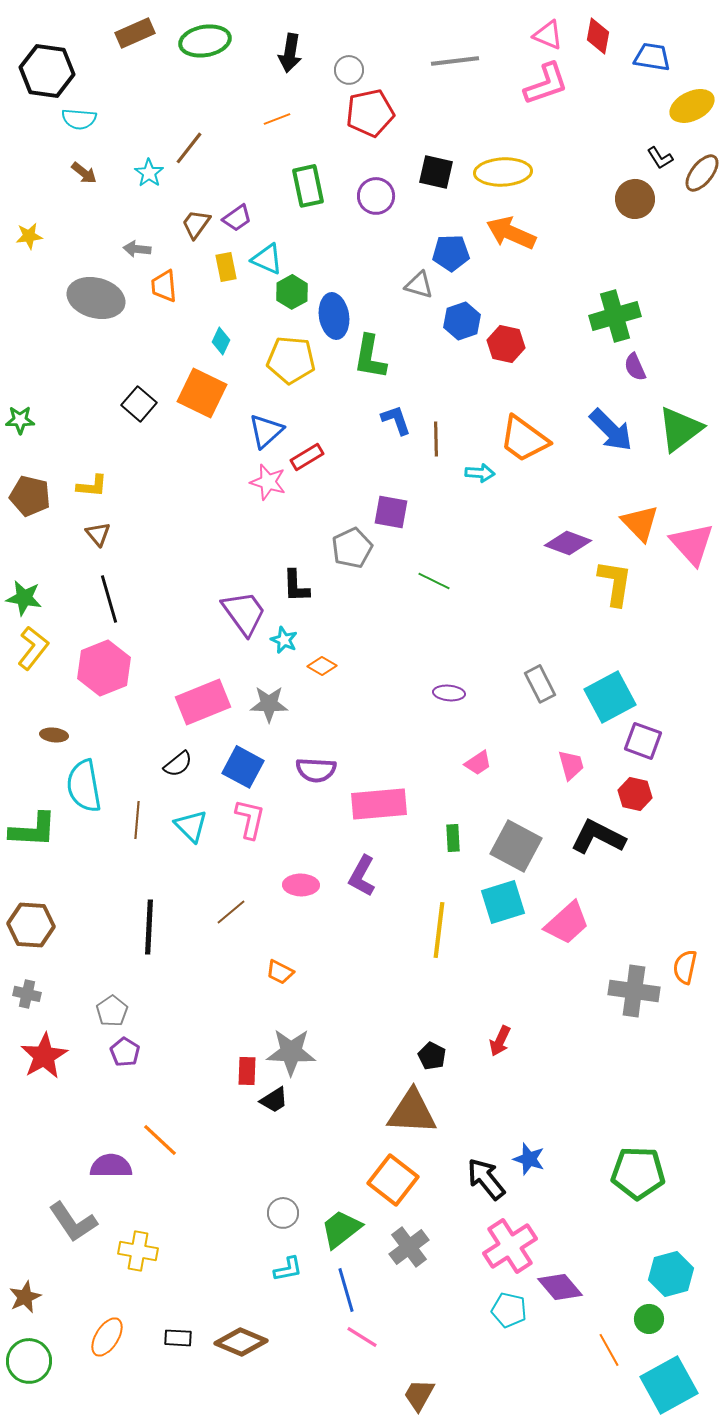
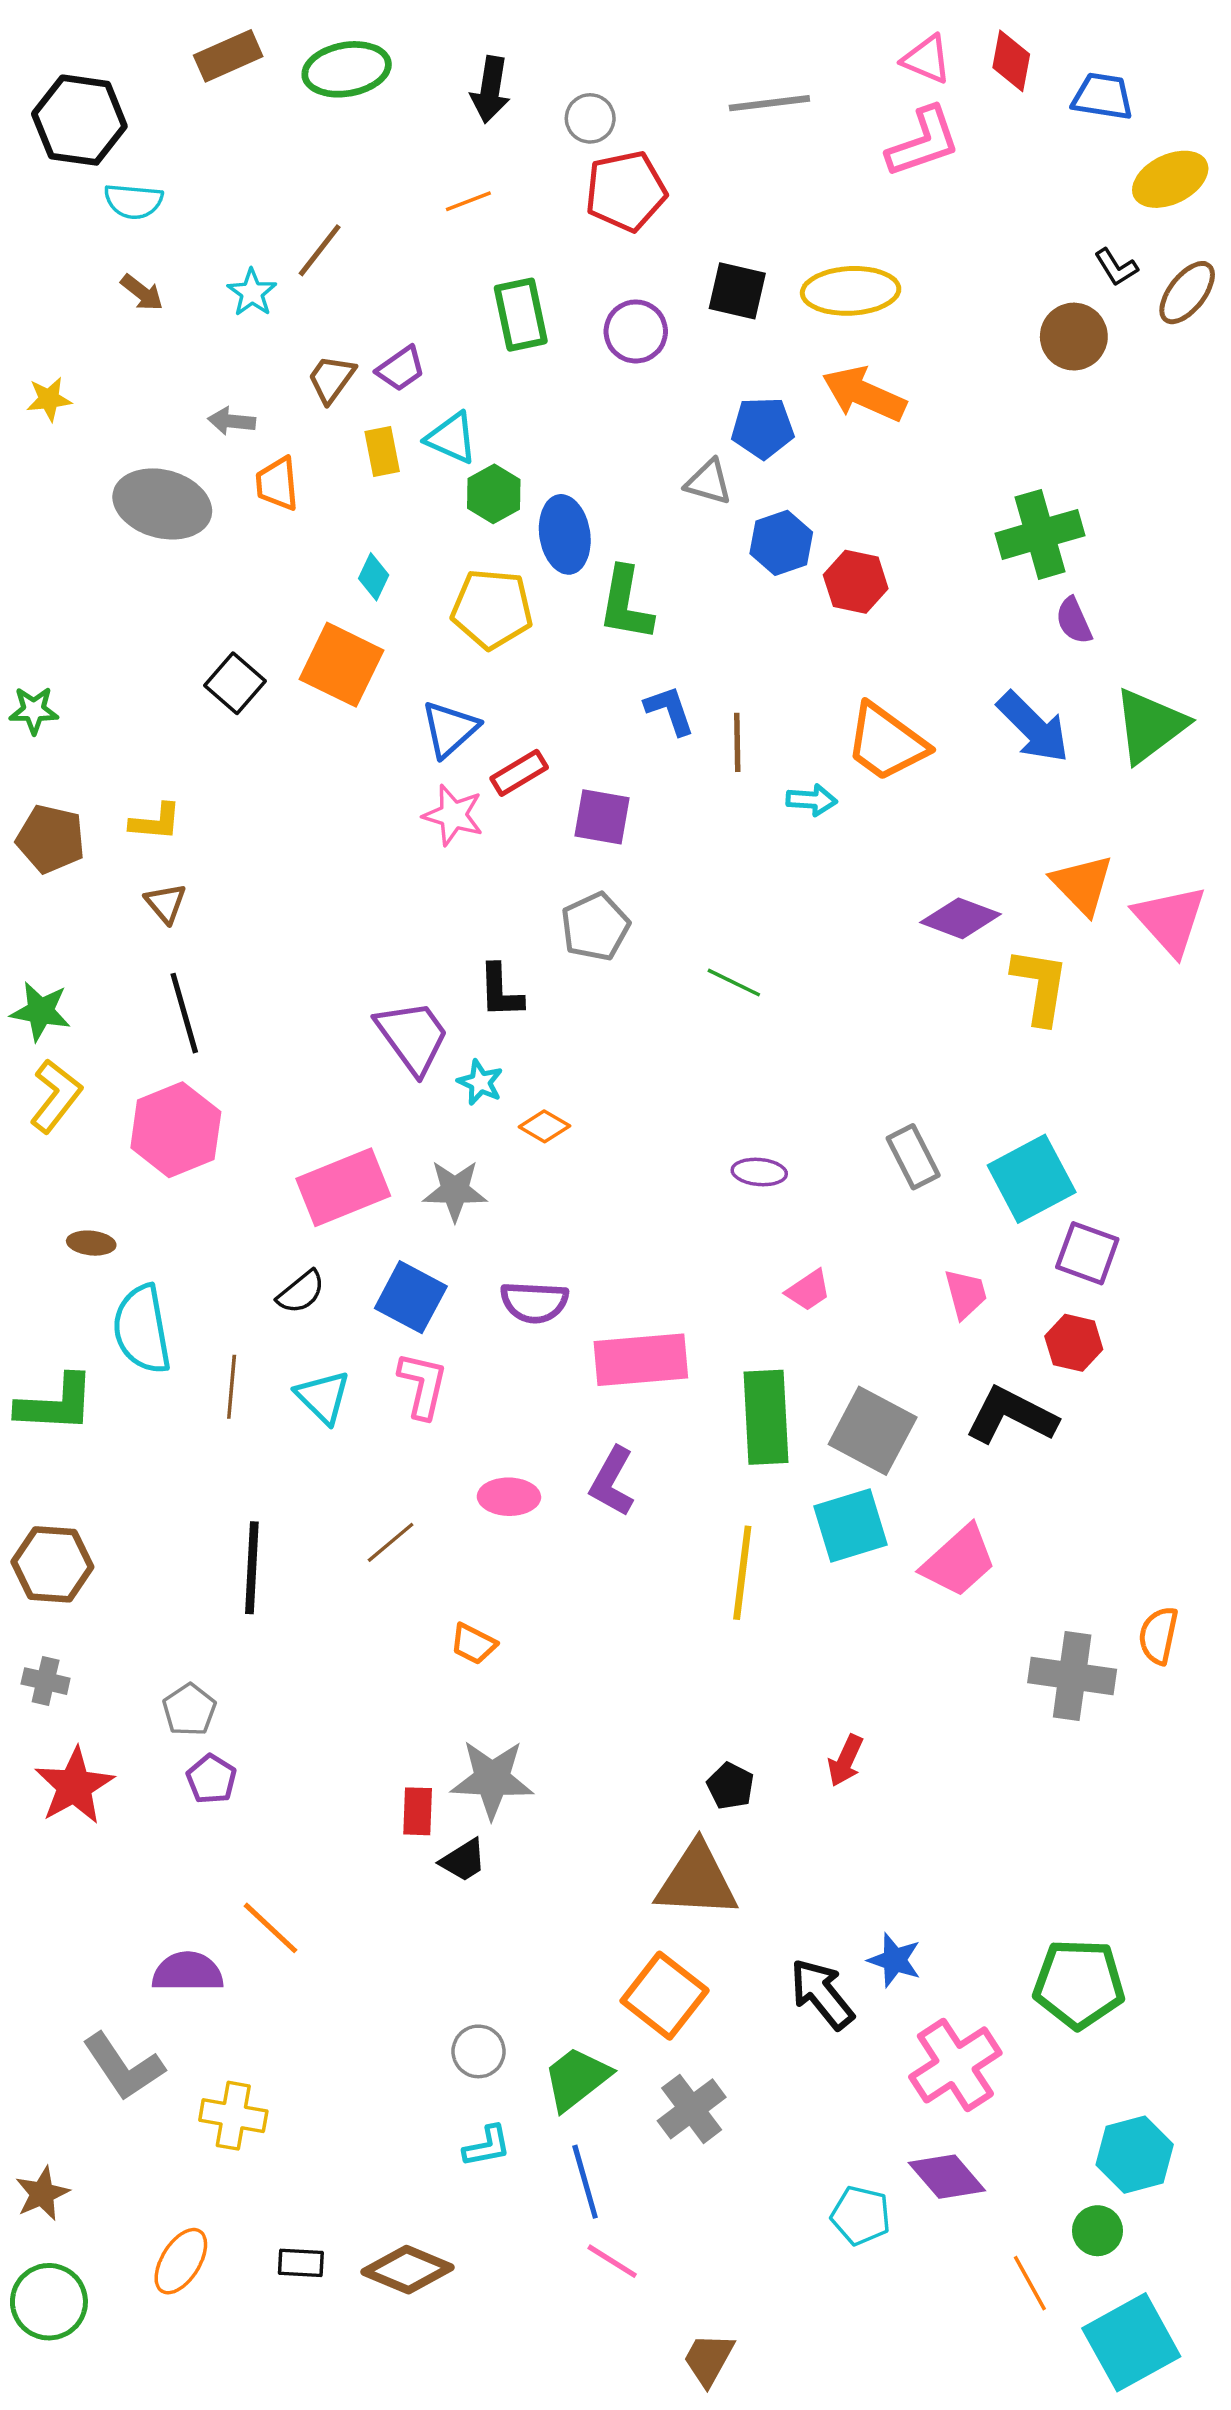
purple square: (391, 512) -> (602, 817), moved
green rectangle: (453, 838) -> (766, 1417), size x2.0
pink cross: (510, 1246) -> (955, 2065), moved

